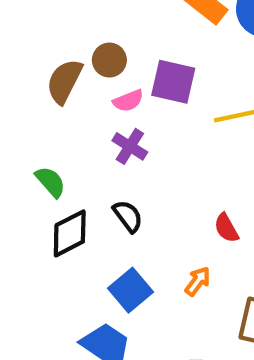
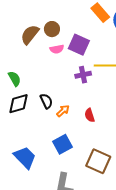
purple cross: (130, 146) -> (83, 75), moved, turned 35
orange arrow: (198, 281) -> (63, 111), moved
blue square: (130, 290) -> (63, 144), moved

